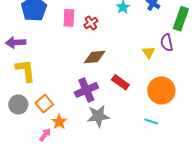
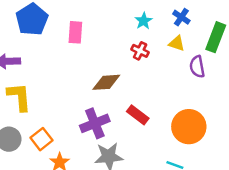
red cross: (91, 23) -> (140, 51), moved, turned -32
yellow triangle: (149, 52) -> (177, 43), moved, turned -40

